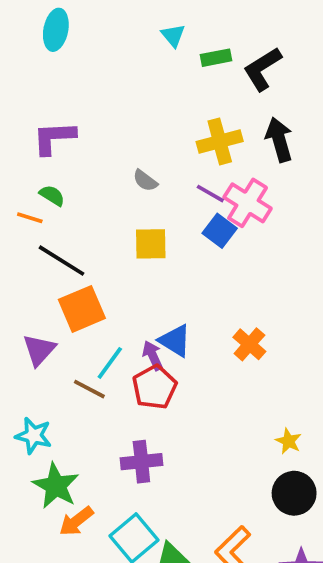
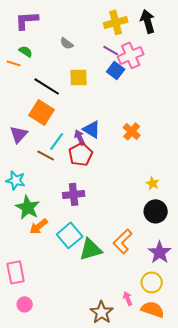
gray semicircle: (145, 181) -> (67, 43), moved
pink cross: (248, 203) -> (131, 55), turned 35
black line: (61, 261) -> (47, 86), moved
orange square: (82, 309) -> (42, 112), turned -35

